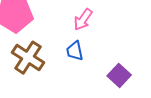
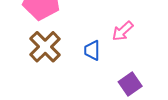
pink arrow: (83, 19) -> (123, 31), moved

